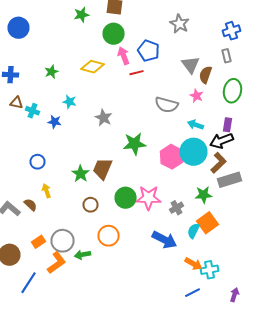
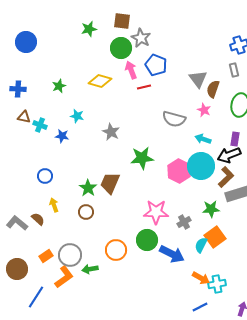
gray star: (180, 24) -> (141, 38), moved
green circle: (126, 198) -> (147, 240), moved
brown circle: (90, 205) -> (86, 212), moved

